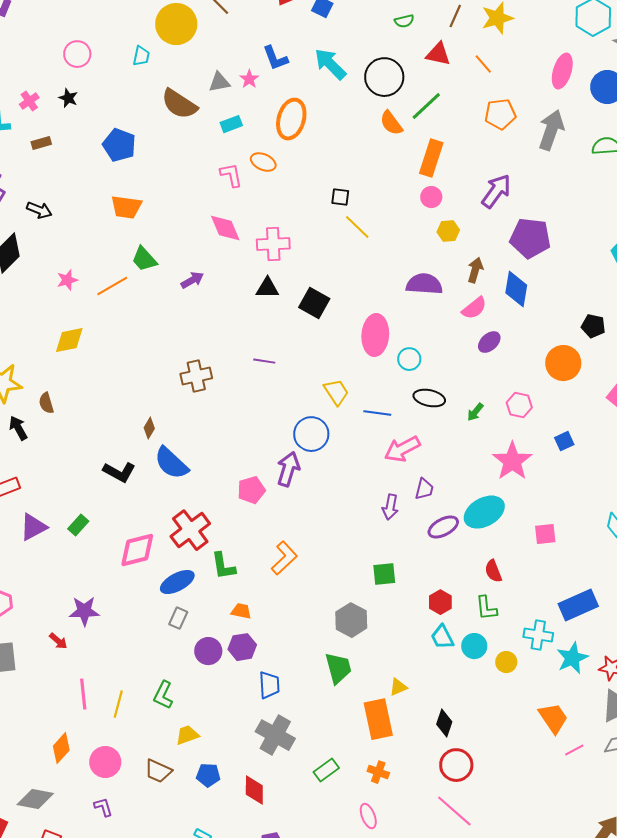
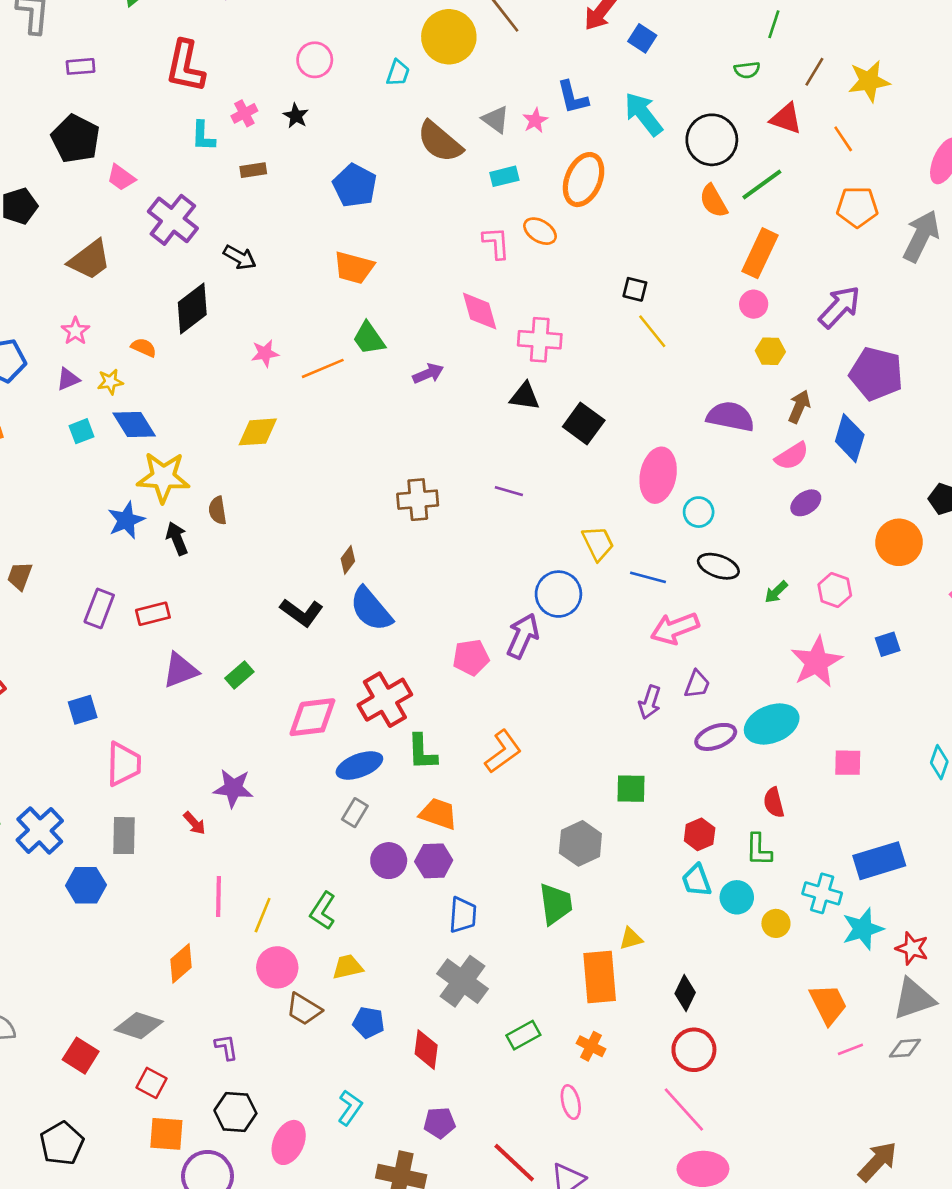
gray triangle: (219, 82) -> (496, 119), turned 40
orange trapezoid: (241, 611) -> (438, 814), size x1.4
pink circle: (105, 762) -> (277, 967), moved

